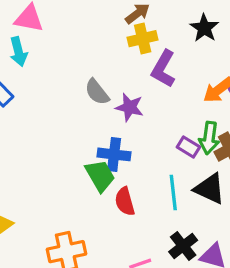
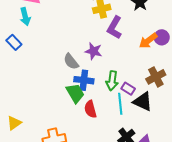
gray semicircle: (97, 92) -> (71, 61), moved
green arrow: (209, 138) -> (112, 81), moved
purple rectangle: (188, 147) -> (128, 89), moved

